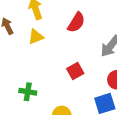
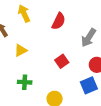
yellow triangle: (36, 37) -> (21, 50), moved

